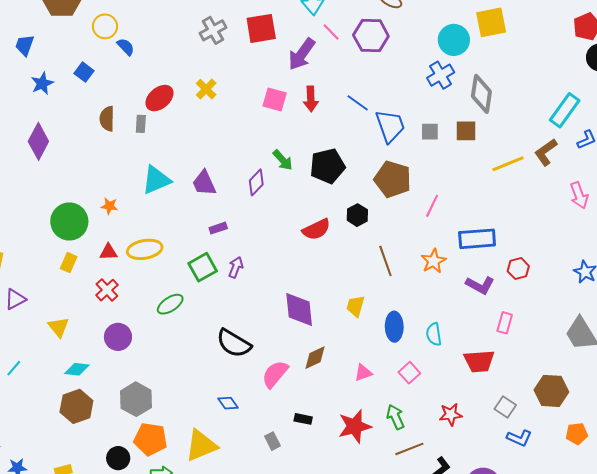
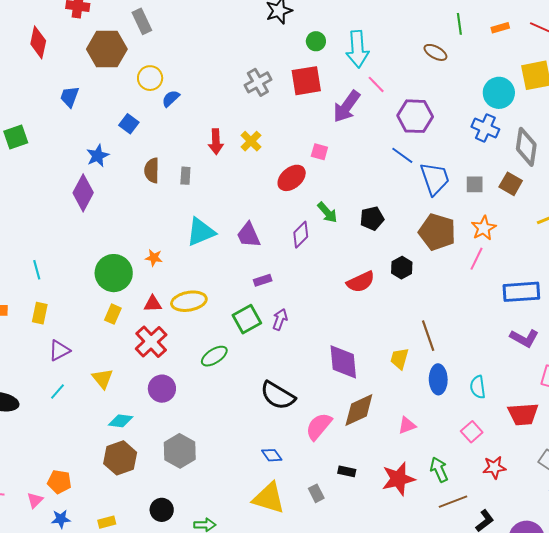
purple hexagon: (371, 36) -> (415, 116), moved
blue semicircle: (126, 47) -> (171, 99), turned -90
blue cross: (441, 75) -> (485, 128), turned -36
blue star: (42, 83) -> (98, 156), moved
red ellipse: (159, 98) -> (292, 178), moved
pink square: (275, 99) -> (319, 152), size x0.7
red arrow: (311, 99) -> (216, 142), moved
brown square: (466, 131) -> (511, 184), turned 30
black pentagon: (327, 166) -> (372, 218), size x0.7
brown line: (385, 261) -> (428, 336), moved
orange star: (434, 261) -> (484, 228), moved
red cross: (107, 290) -> (151, 342), size x1.4
brown diamond: (315, 358) -> (359, 410), size x1.4
cyan line: (14, 368) -> (58, 391), moved
pink square: (409, 373) -> (472, 432), moved
orange pentagon: (150, 439) -> (59, 482), moved, size x0.7
yellow triangle: (201, 445) -> (269, 498), moved, turned 39

